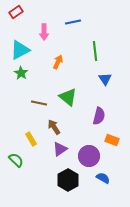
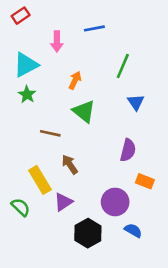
green line: (95, 51) -> (123, 66), turned 30
green triangle: (68, 97) -> (84, 111), moved
yellow rectangle: (31, 139) -> (40, 180), size x1.5
purple triangle: (60, 149) -> (63, 202), moved

